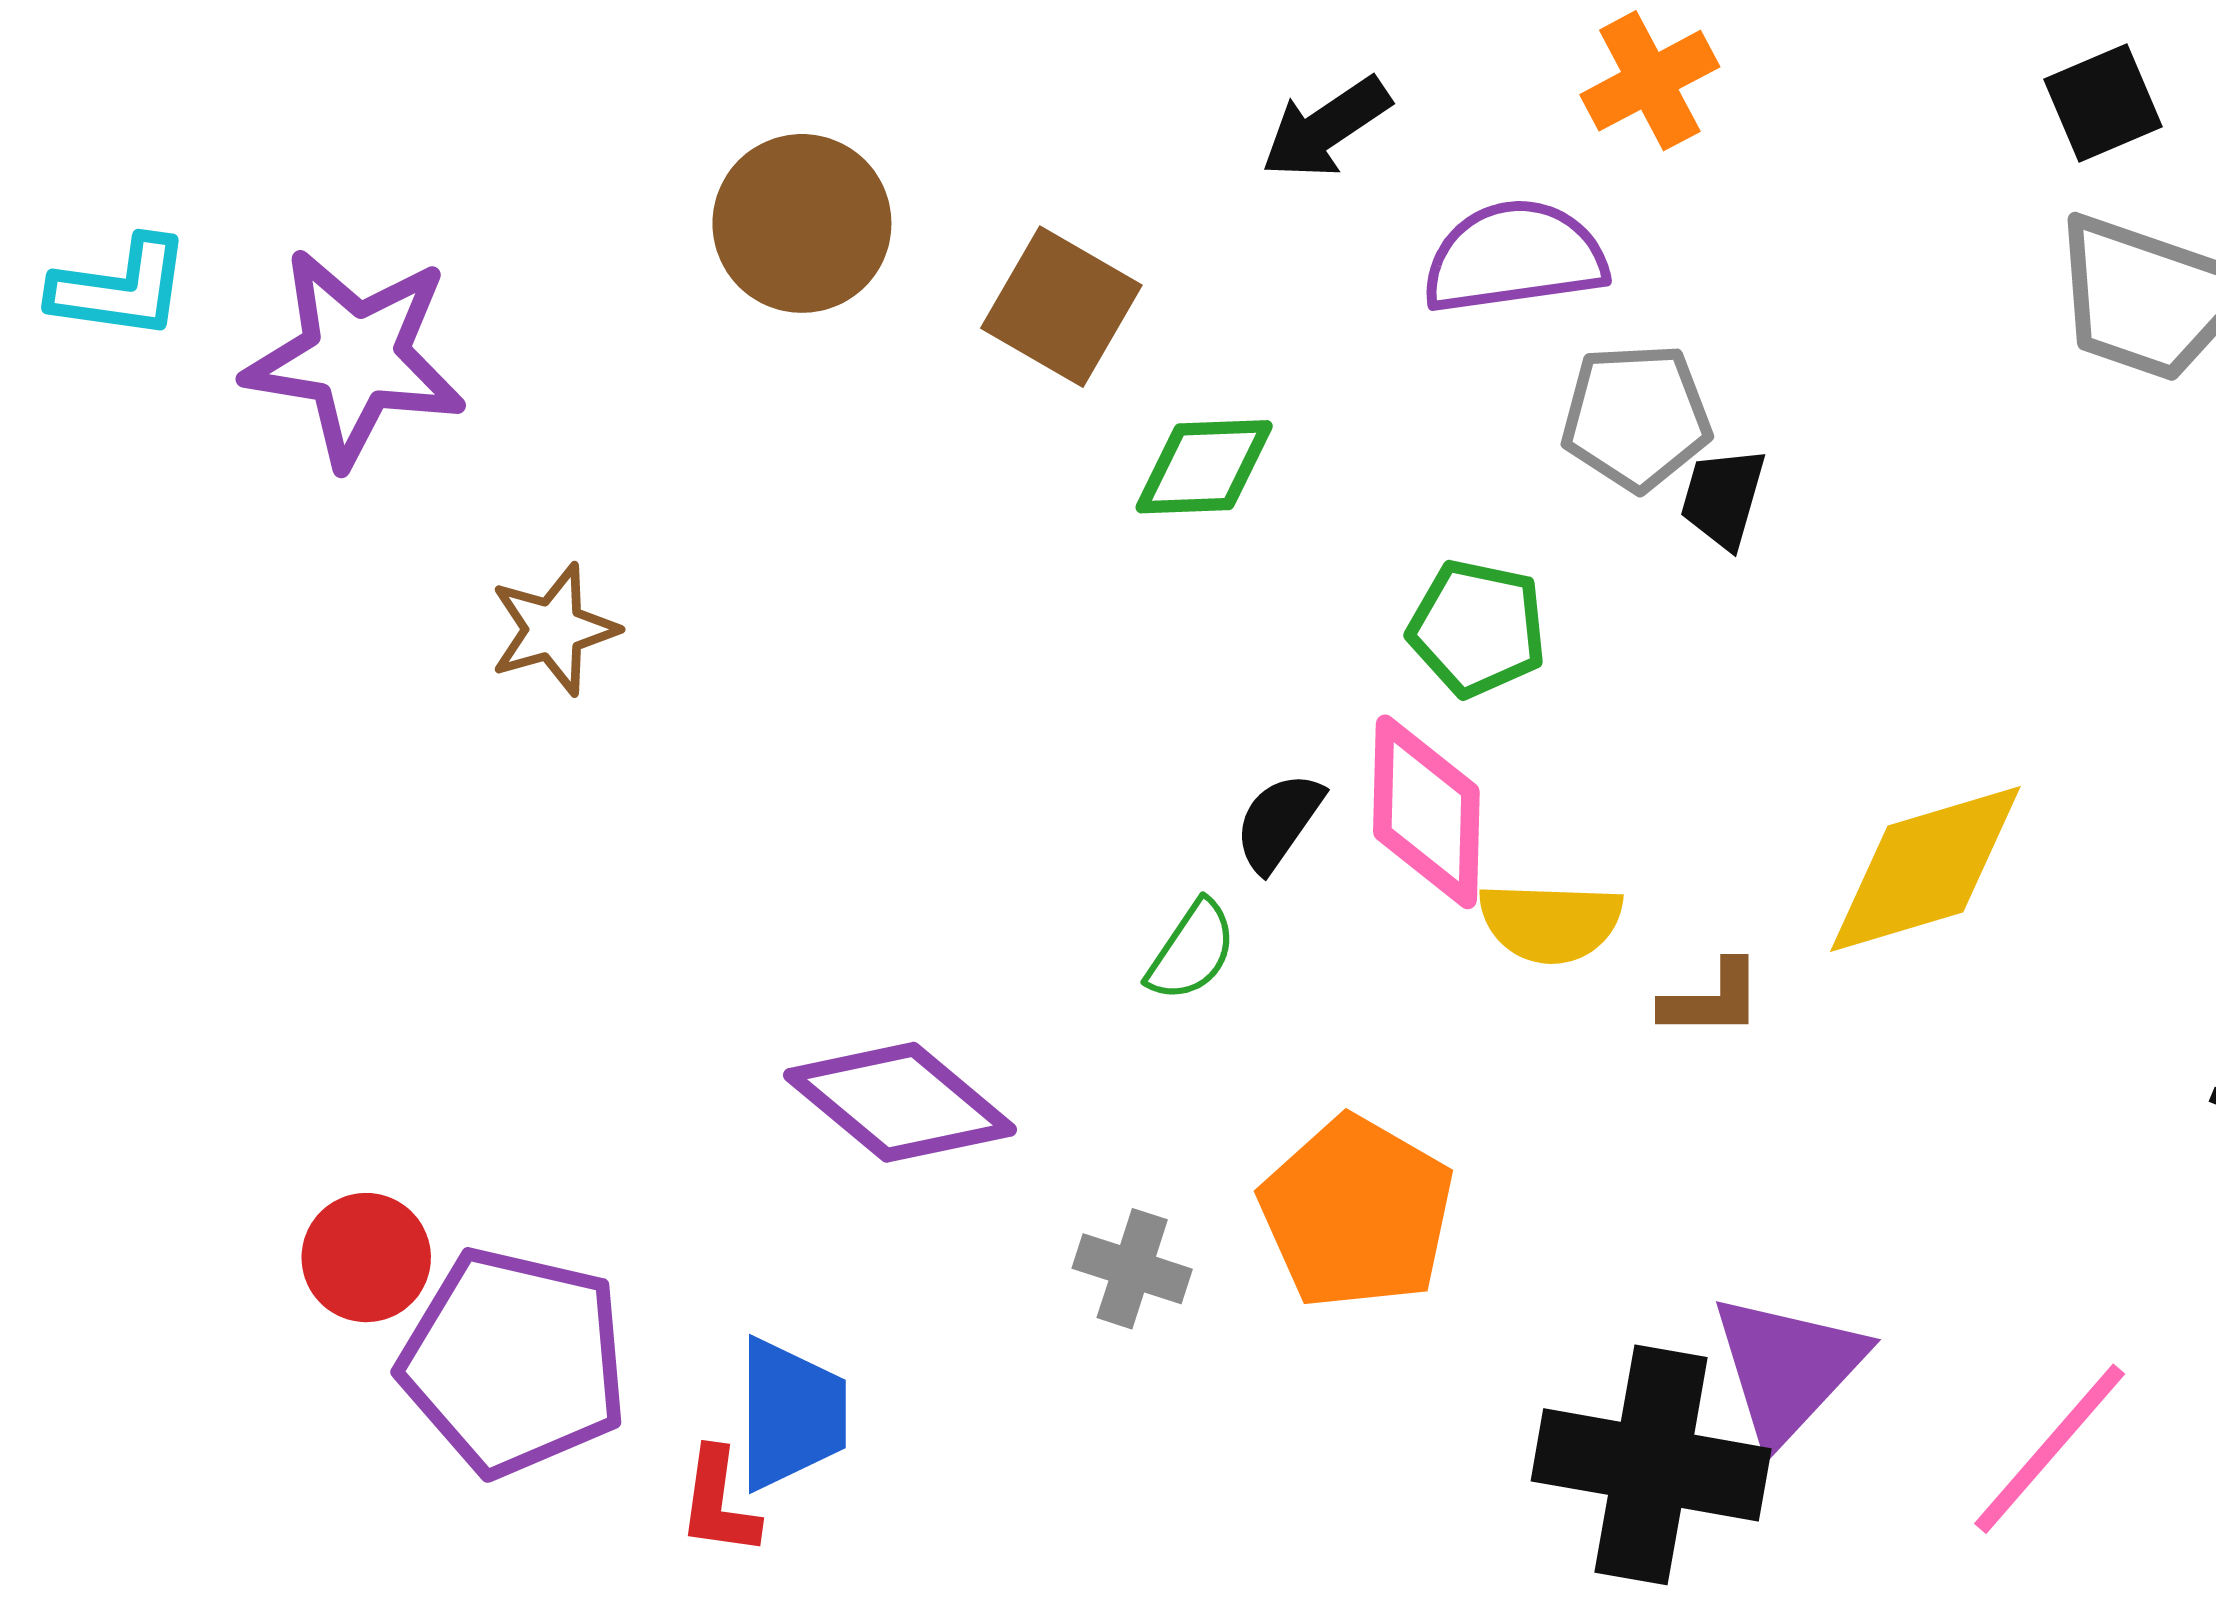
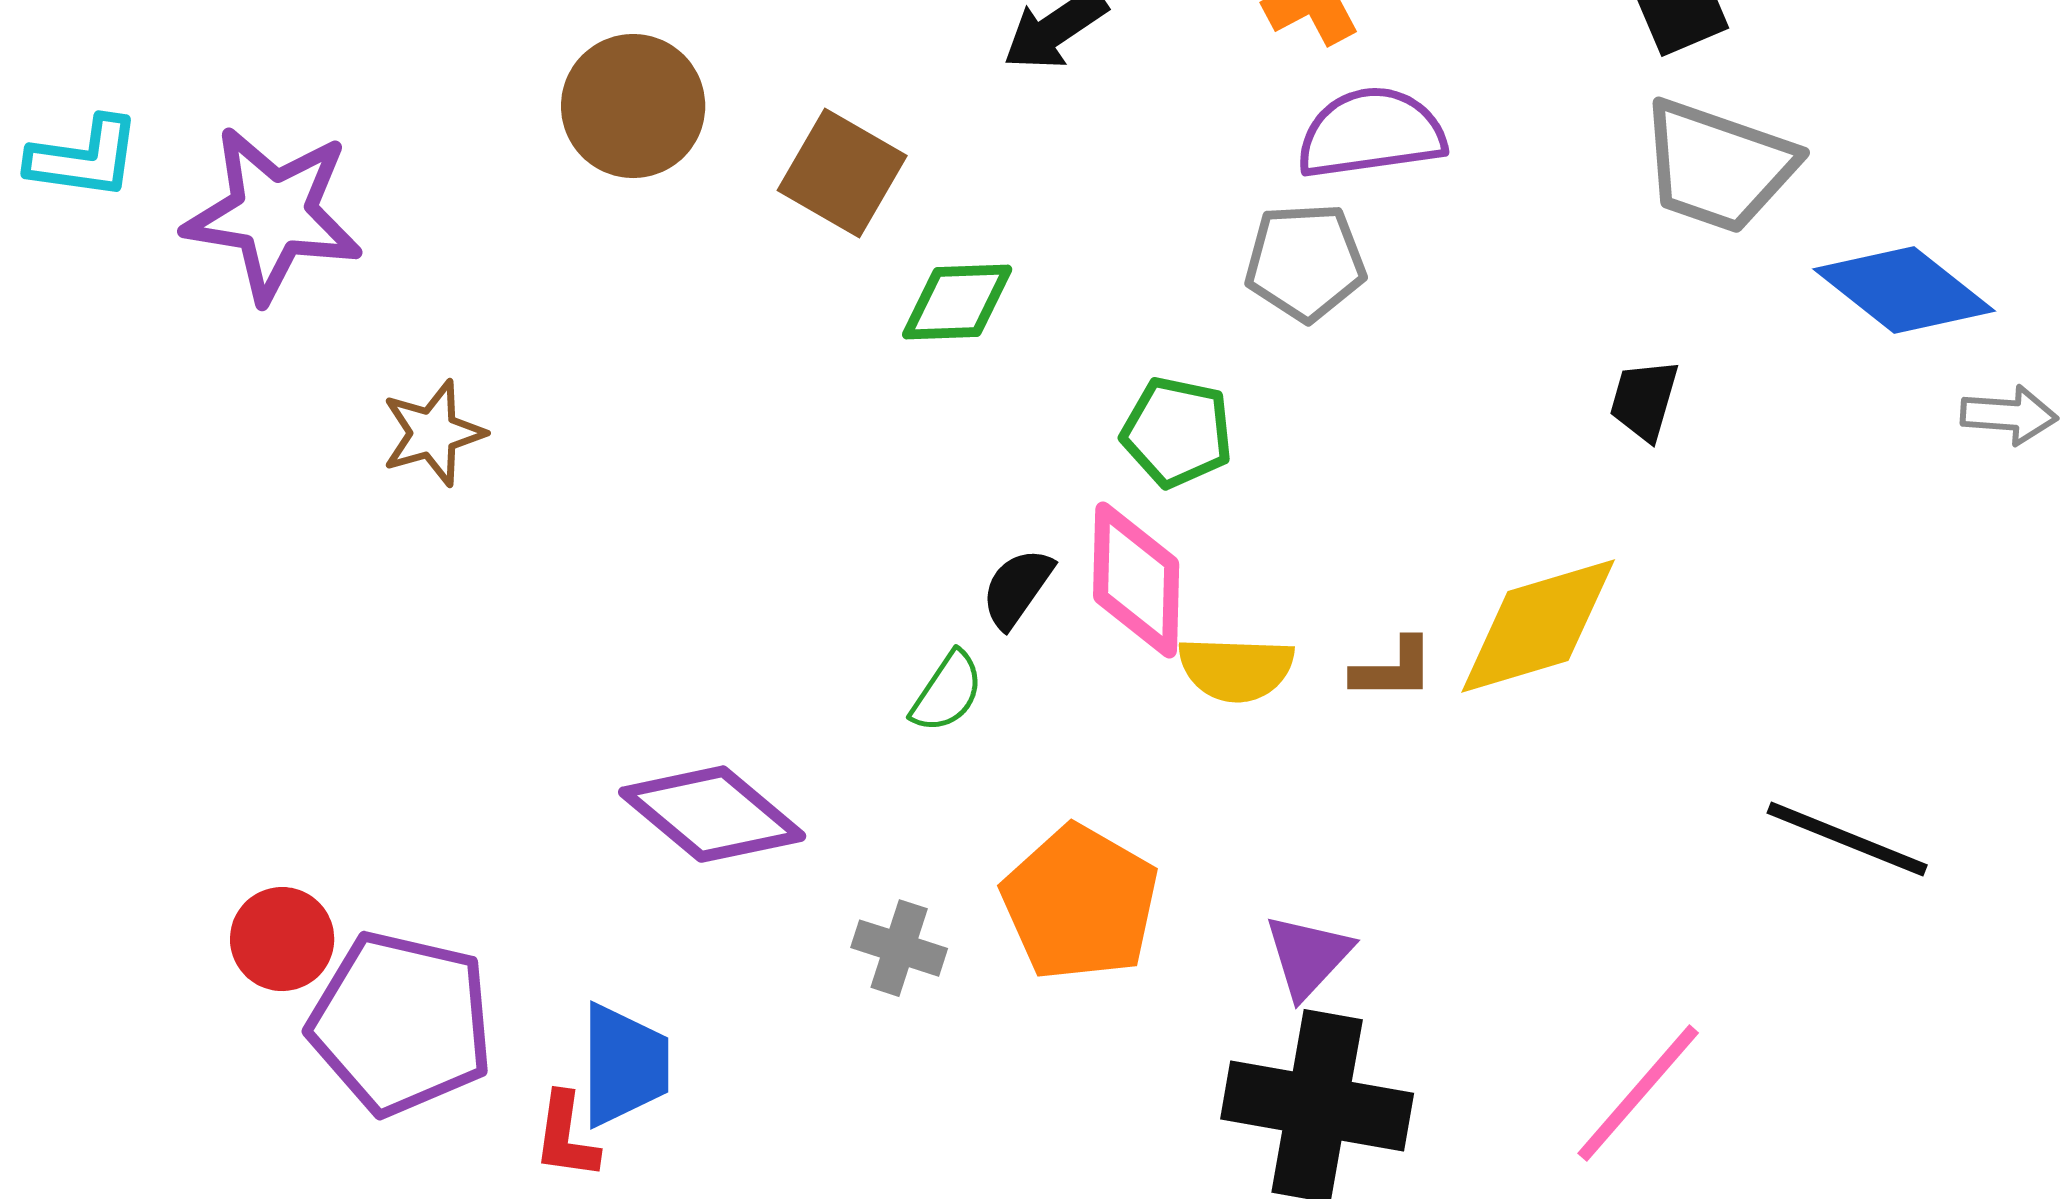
purple semicircle: (1515, 257) -> (1371, 133), moved
black trapezoid: (1723, 498) -> (1644, 400), moved
brown L-shape: (1712, 999) -> (1393, 669), moved
purple triangle: (1788, 1368) -> (1308, 956), moved, size x0.7

